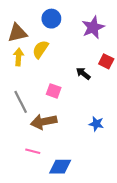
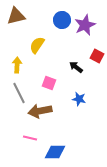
blue circle: (51, 19) -> (62, 20), moved
brown triangle: (17, 33) -> (16, 16), moved
yellow arrow: (18, 57) -> (17, 65), moved
blue star: (96, 124) -> (79, 99), moved

